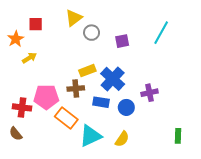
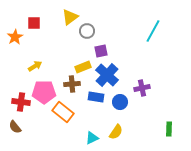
purple square: (122, 41) -> (101, 51), moved
yellow arrow: (29, 58) -> (35, 66), moved
cyan triangle: (90, 136) -> (92, 138), moved, size x0.6

